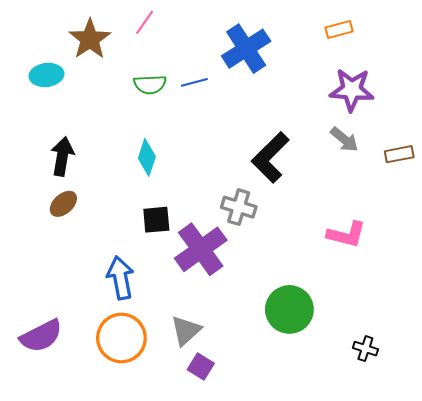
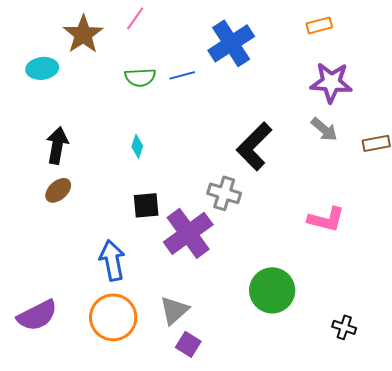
cyan diamond: (147, 157) -> (137, 146), size x0.7

